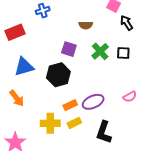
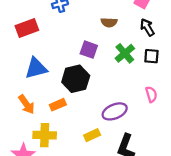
black arrow: (127, 23) -> (147, 27), moved
pink semicircle: (130, 97) -> (151, 94), moved, turned -80
orange rectangle: (70, 105) -> (58, 105), moved
yellow cross: (50, 123) -> (45, 135), moved

